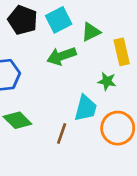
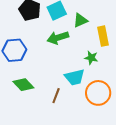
cyan trapezoid: (86, 108) -> (75, 77), turned 60

